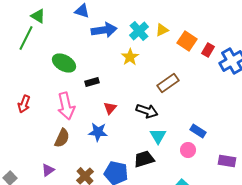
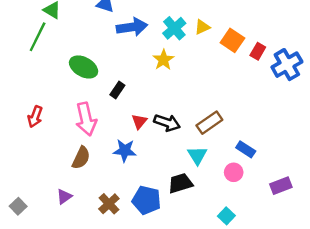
black rectangle: (92, 82) -> (117, 90), turned -40
brown rectangle: (168, 83) -> (209, 123), moved
black arrow: (147, 111) -> (167, 123), moved
purple rectangle: (227, 161) -> (281, 186), turned -30

